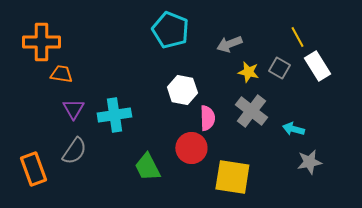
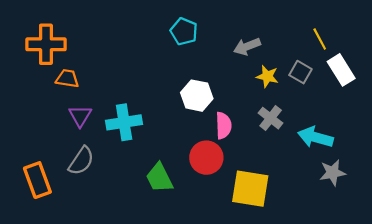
cyan pentagon: (170, 30) -> (184, 31), size x0.7
gray cross: (251, 111) -> (271, 118), size x0.7
cyan arrow: (293, 129) -> (315, 137), size x1.5

